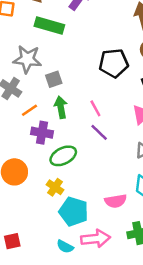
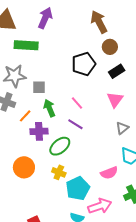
gray square: (54, 79) -> (39, 87), turned 32
purple line: (99, 132) -> (75, 124), moved
cyan pentagon: (74, 212) -> (78, 188), turned -30

